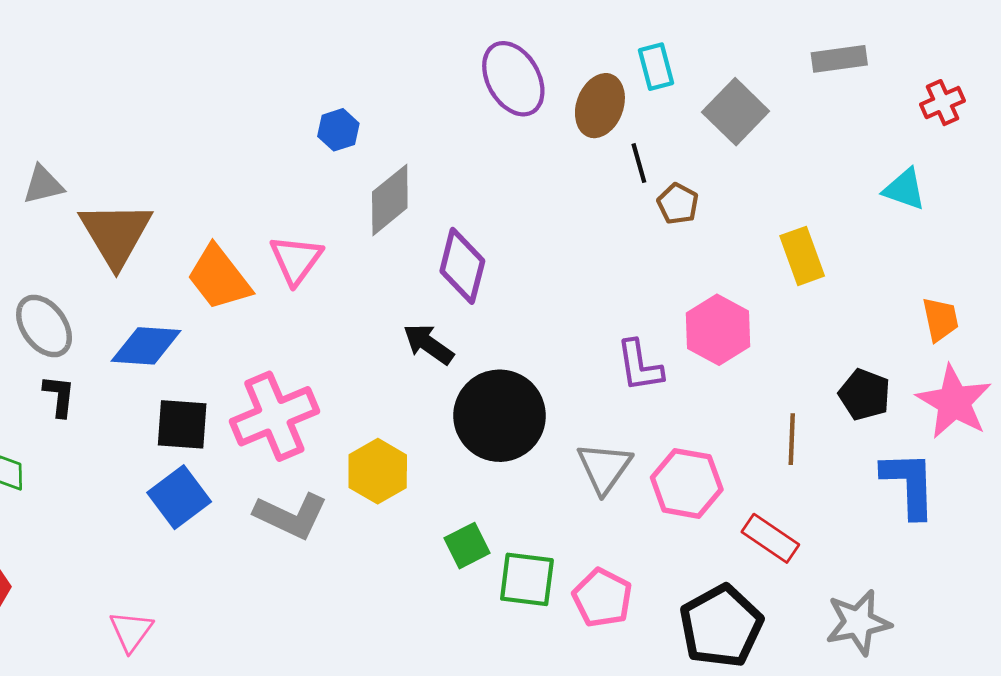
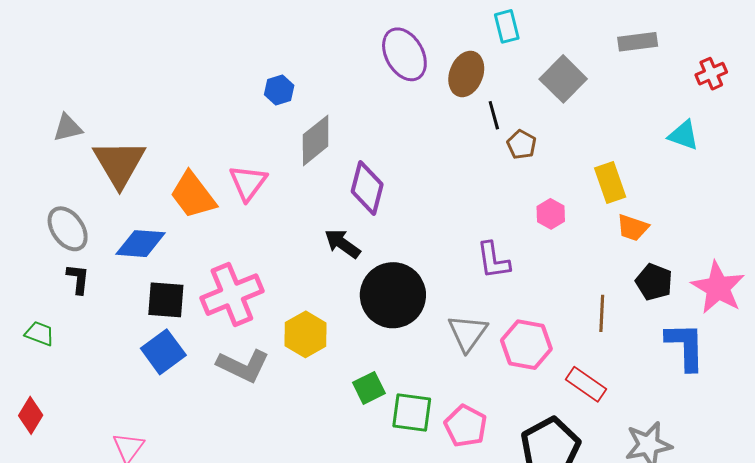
cyan rectangle: (656, 67) -> (507, 26), moved
orange trapezoid: (940, 319) -> (633, 228), moved, turned 120
pink hexagon: (718, 330) -> (551, 214), moved, size x0.6

